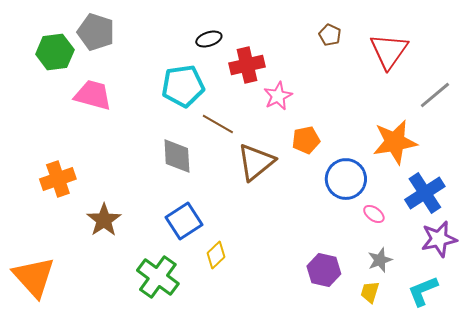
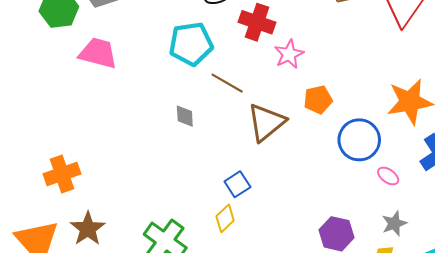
red cross: (247, 65) -> (257, 22), turned 32
gray diamond: (177, 156) -> (185, 116), size x0.6
orange cross: (58, 179) -> (62, 174), moved
brown star: (104, 220) -> (88, 229), moved
blue square: (184, 221) -> (237, 184), moved, size x0.7

